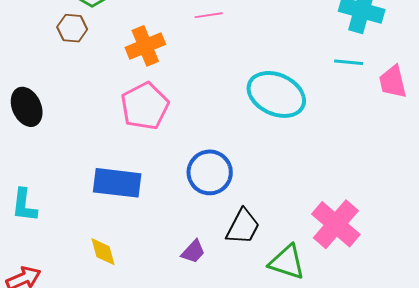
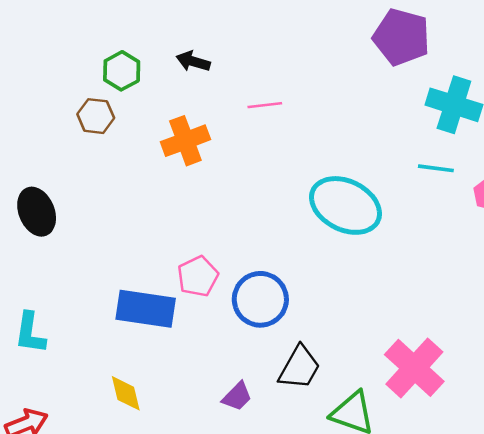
pink pentagon: (145, 106) -> (198, 276), moved, size x0.7

